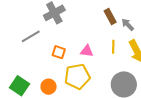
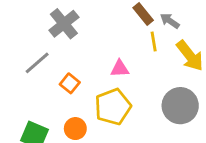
yellow line: (113, 47) -> (154, 41), moved
orange square: (59, 52) -> (70, 83), moved, turned 32

